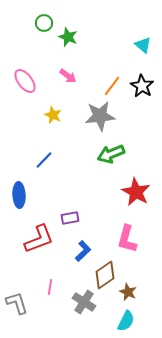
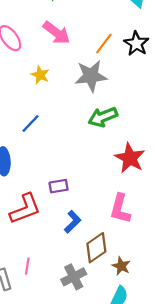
pink arrow: (68, 76) -> (56, 33), size x1.5
pink line: (50, 287) -> (27, 266), moved
gray cross: (84, 302) -> (74, 277), turned 30

